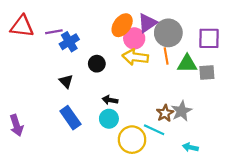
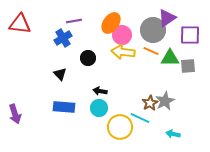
purple triangle: (147, 23) -> (167, 18), moved
purple line: (54, 32) -> (74, 21), moved
orange line: (166, 56) -> (151, 51), turned -56
blue rectangle: (70, 118) -> (64, 107), turned -50

